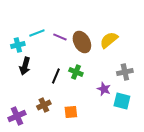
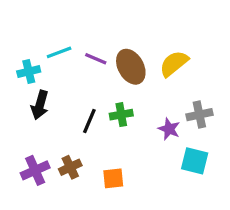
green cross: (76, 72) -> (121, 115), turned -32
purple star: (104, 89) -> (169, 129), moved
purple cross: (17, 116) -> (35, 170), moved

